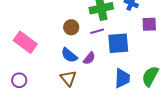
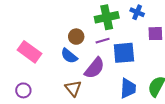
blue semicircle: (69, 55) -> (69, 56), moved
purple semicircle: (89, 58) -> (94, 68), size x1.6

